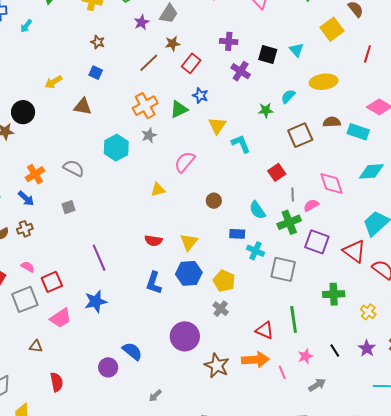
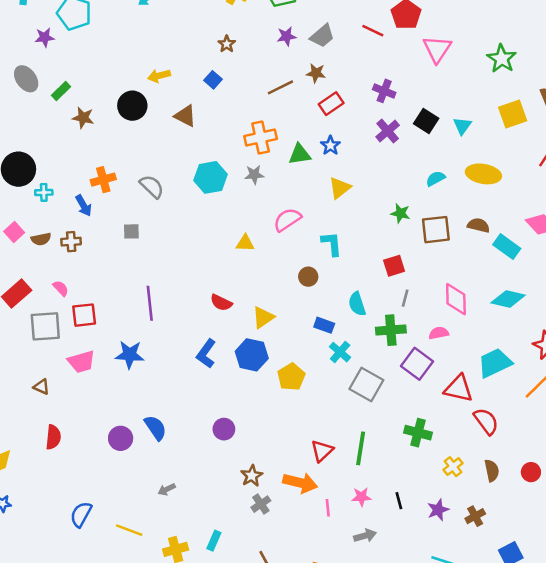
green star: (266, 110) -> (400, 213), moved
black circle: (23, 112) -> (132, 106), moved
cyan L-shape: (241, 144) -> (332, 244), moved
pink semicircle: (311, 205) -> (439, 333), moved
red triangle: (354, 251) -> (459, 389), turned -40
gray cross: (221, 309) -> (261, 504), moved
red triangle: (265, 330) -> (322, 451), turned 36
purple circle: (185, 336) -> (224, 429), size x0.6
brown star: (217, 366) -> (252, 476), size x0.7

